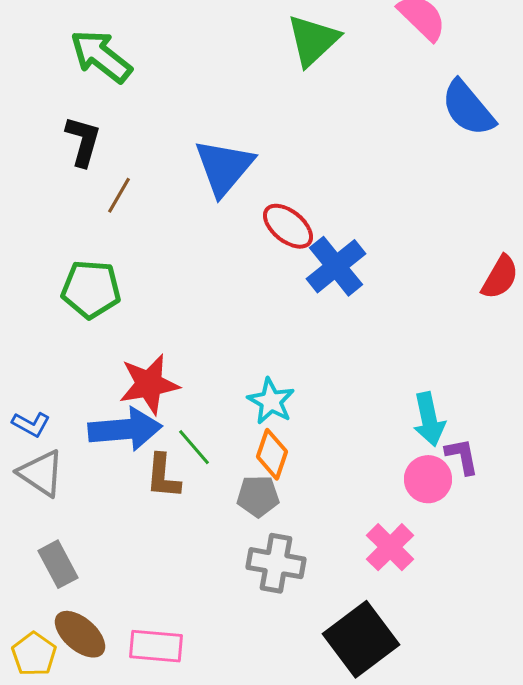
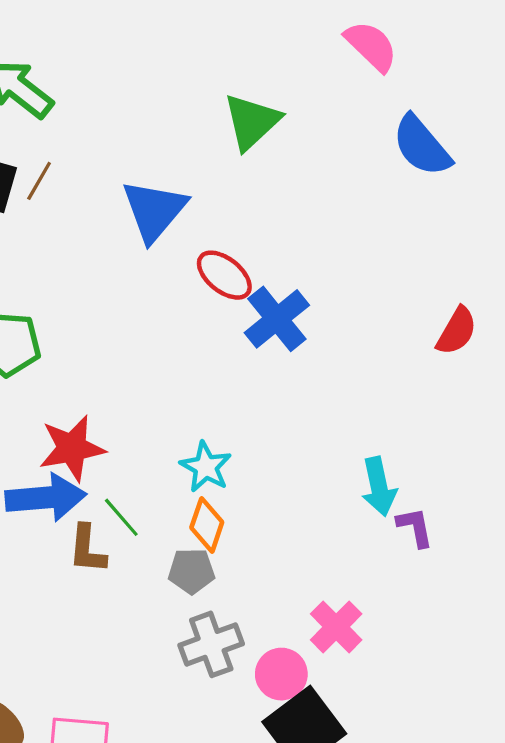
green triangle: (313, 40) -> (252, 122), moved
brown line: (119, 195) -> (39, 181), moved
pink circle: (428, 479) -> (281, 674), moved
gray cross: (276, 563) -> (211, 644), turned -30

